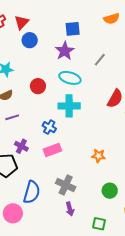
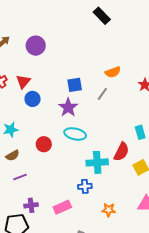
gray line: (100, 60) -> (102, 94), moved
cyan cross: (69, 106) -> (97, 162), moved
blue cross: (49, 127) -> (85, 186), moved, turned -32
purple cross: (21, 146) -> (31, 205), turned -32

